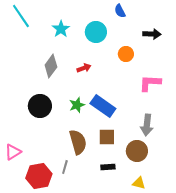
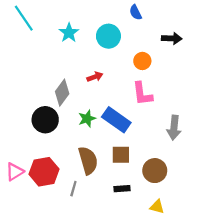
gray diamond: (51, 66) -> (62, 93), moved
pink L-shape: (150, 83) -> (142, 94), moved, turned -100
gray arrow: (147, 125) -> (174, 128), moved
red hexagon: (39, 176) -> (44, 172), moved

